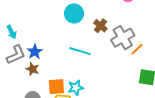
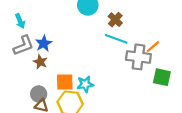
gray cross: (123, 38) -> (138, 57), moved, turned 35
cyan line: (80, 51) -> (116, 39), moved

